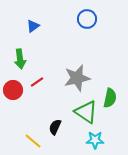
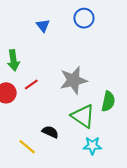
blue triangle: (33, 26) -> (43, 26), moved, turned -32
black semicircle: (55, 127) -> (50, 132), turned 91

